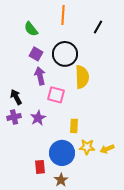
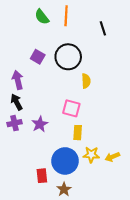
black line: (98, 27) -> (103, 28), turned -48
green semicircle: (31, 29) -> (42, 17), moved
purple arrow: (40, 76) -> (18, 80), moved
yellow semicircle: (82, 77) -> (86, 81), size x0.6
pink square: (56, 95) -> (71, 108), moved

